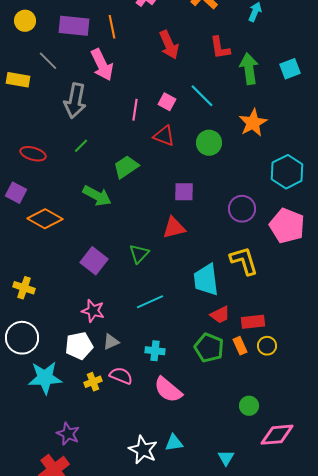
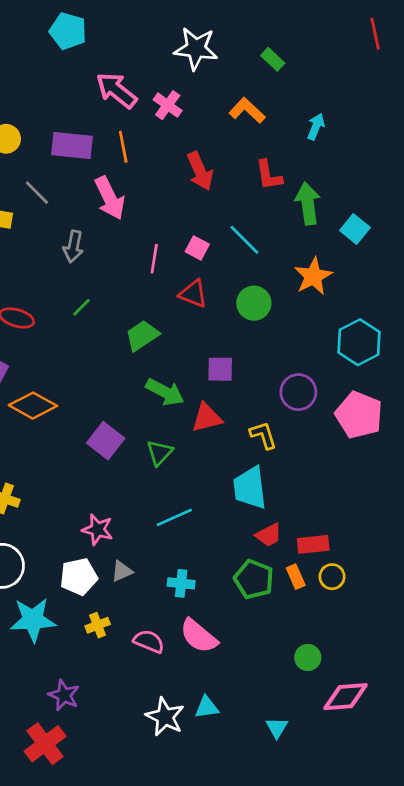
cyan square: (290, 69) -> (355, 229), moved, turned -30
gray arrow: (75, 101) -> (73, 247), size x0.7
green arrow: (97, 196) -> (165, 392), moved
purple square: (94, 261) -> (106, 441), moved
yellow L-shape: (244, 261) -> (263, 435), moved, size x0.7
pink semicircle: (121, 376) -> (149, 641), moved

